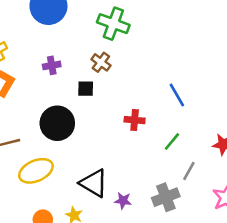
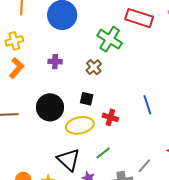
black square: (86, 89) -> (87, 99), moved
green line: (172, 142) -> (103, 153), moved
yellow ellipse: (36, 171) -> (80, 125), moved

